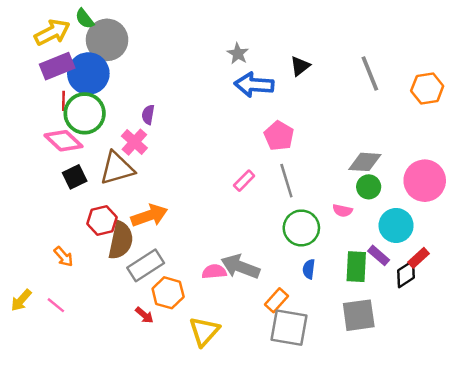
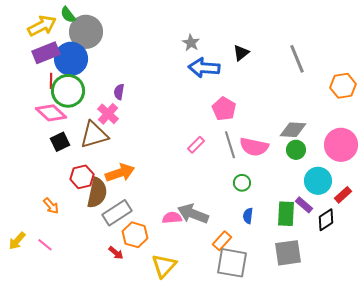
orange hexagon: (427, 88) -> (343, 86), moved
pink semicircle: (342, 211) -> (254, 147), moved, size x1.8
green circle: (301, 228) -> (242, 183), size x0.6
red rectangle: (418, 258) -> (343, 195), moved

